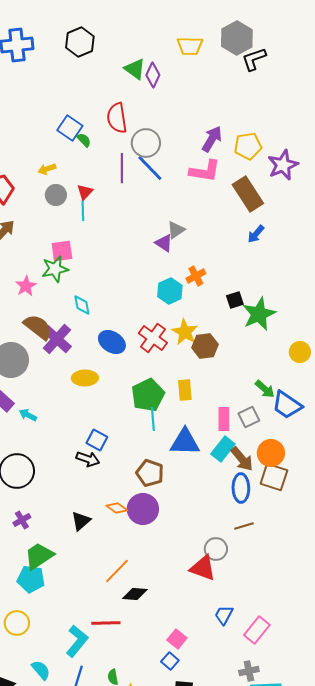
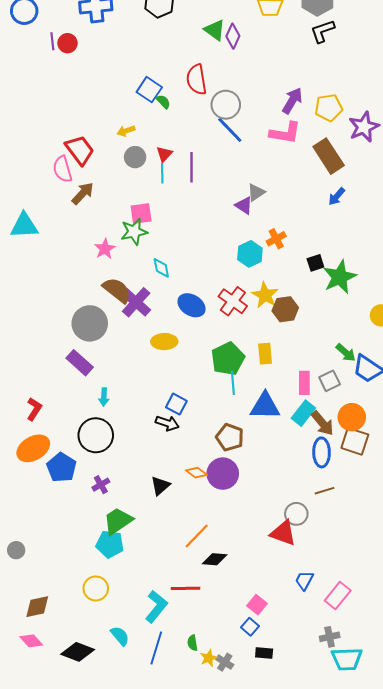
black L-shape: (254, 59) -> (323, 31), moved
purple line: (122, 168) -> (192, 167), moved
cyan arrow: (28, 415) -> (104, 397), moved, turned -114

